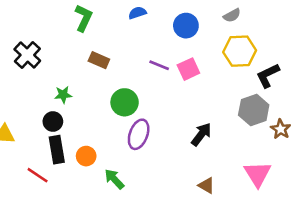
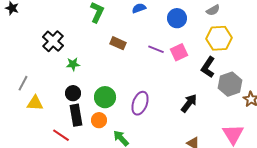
brown rectangle: (99, 60) -> (118, 43), moved
black L-shape: (268, 75) -> (208, 67), moved, turned -30
green star: (63, 95) -> (73, 64), moved
green circle: (125, 102) -> (105, 97), moved

